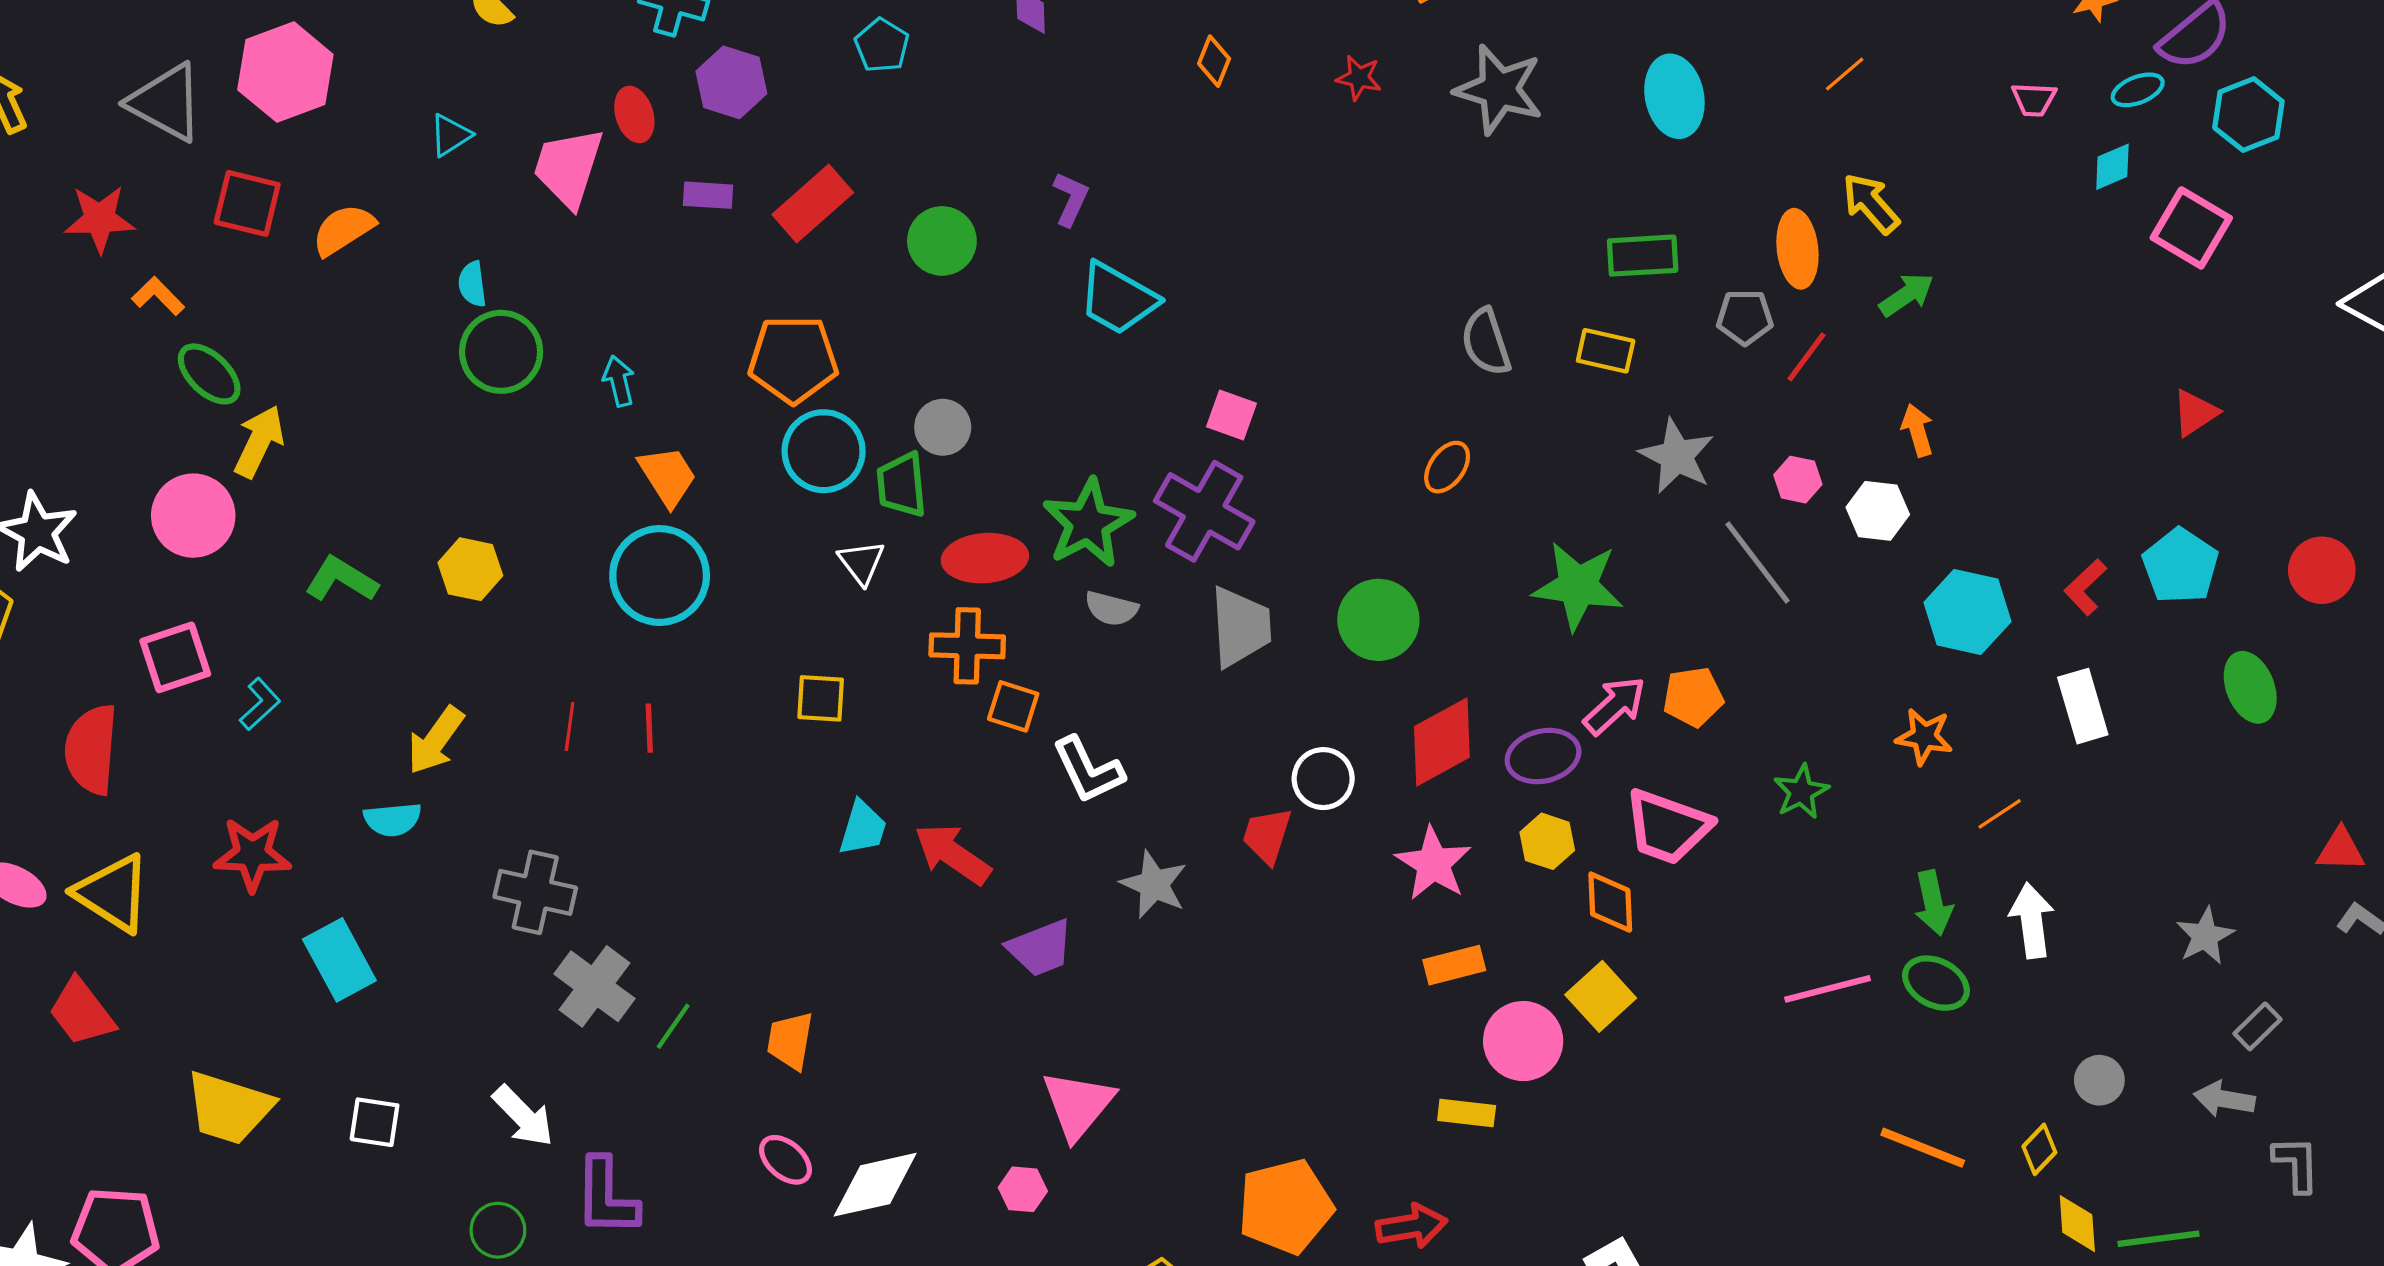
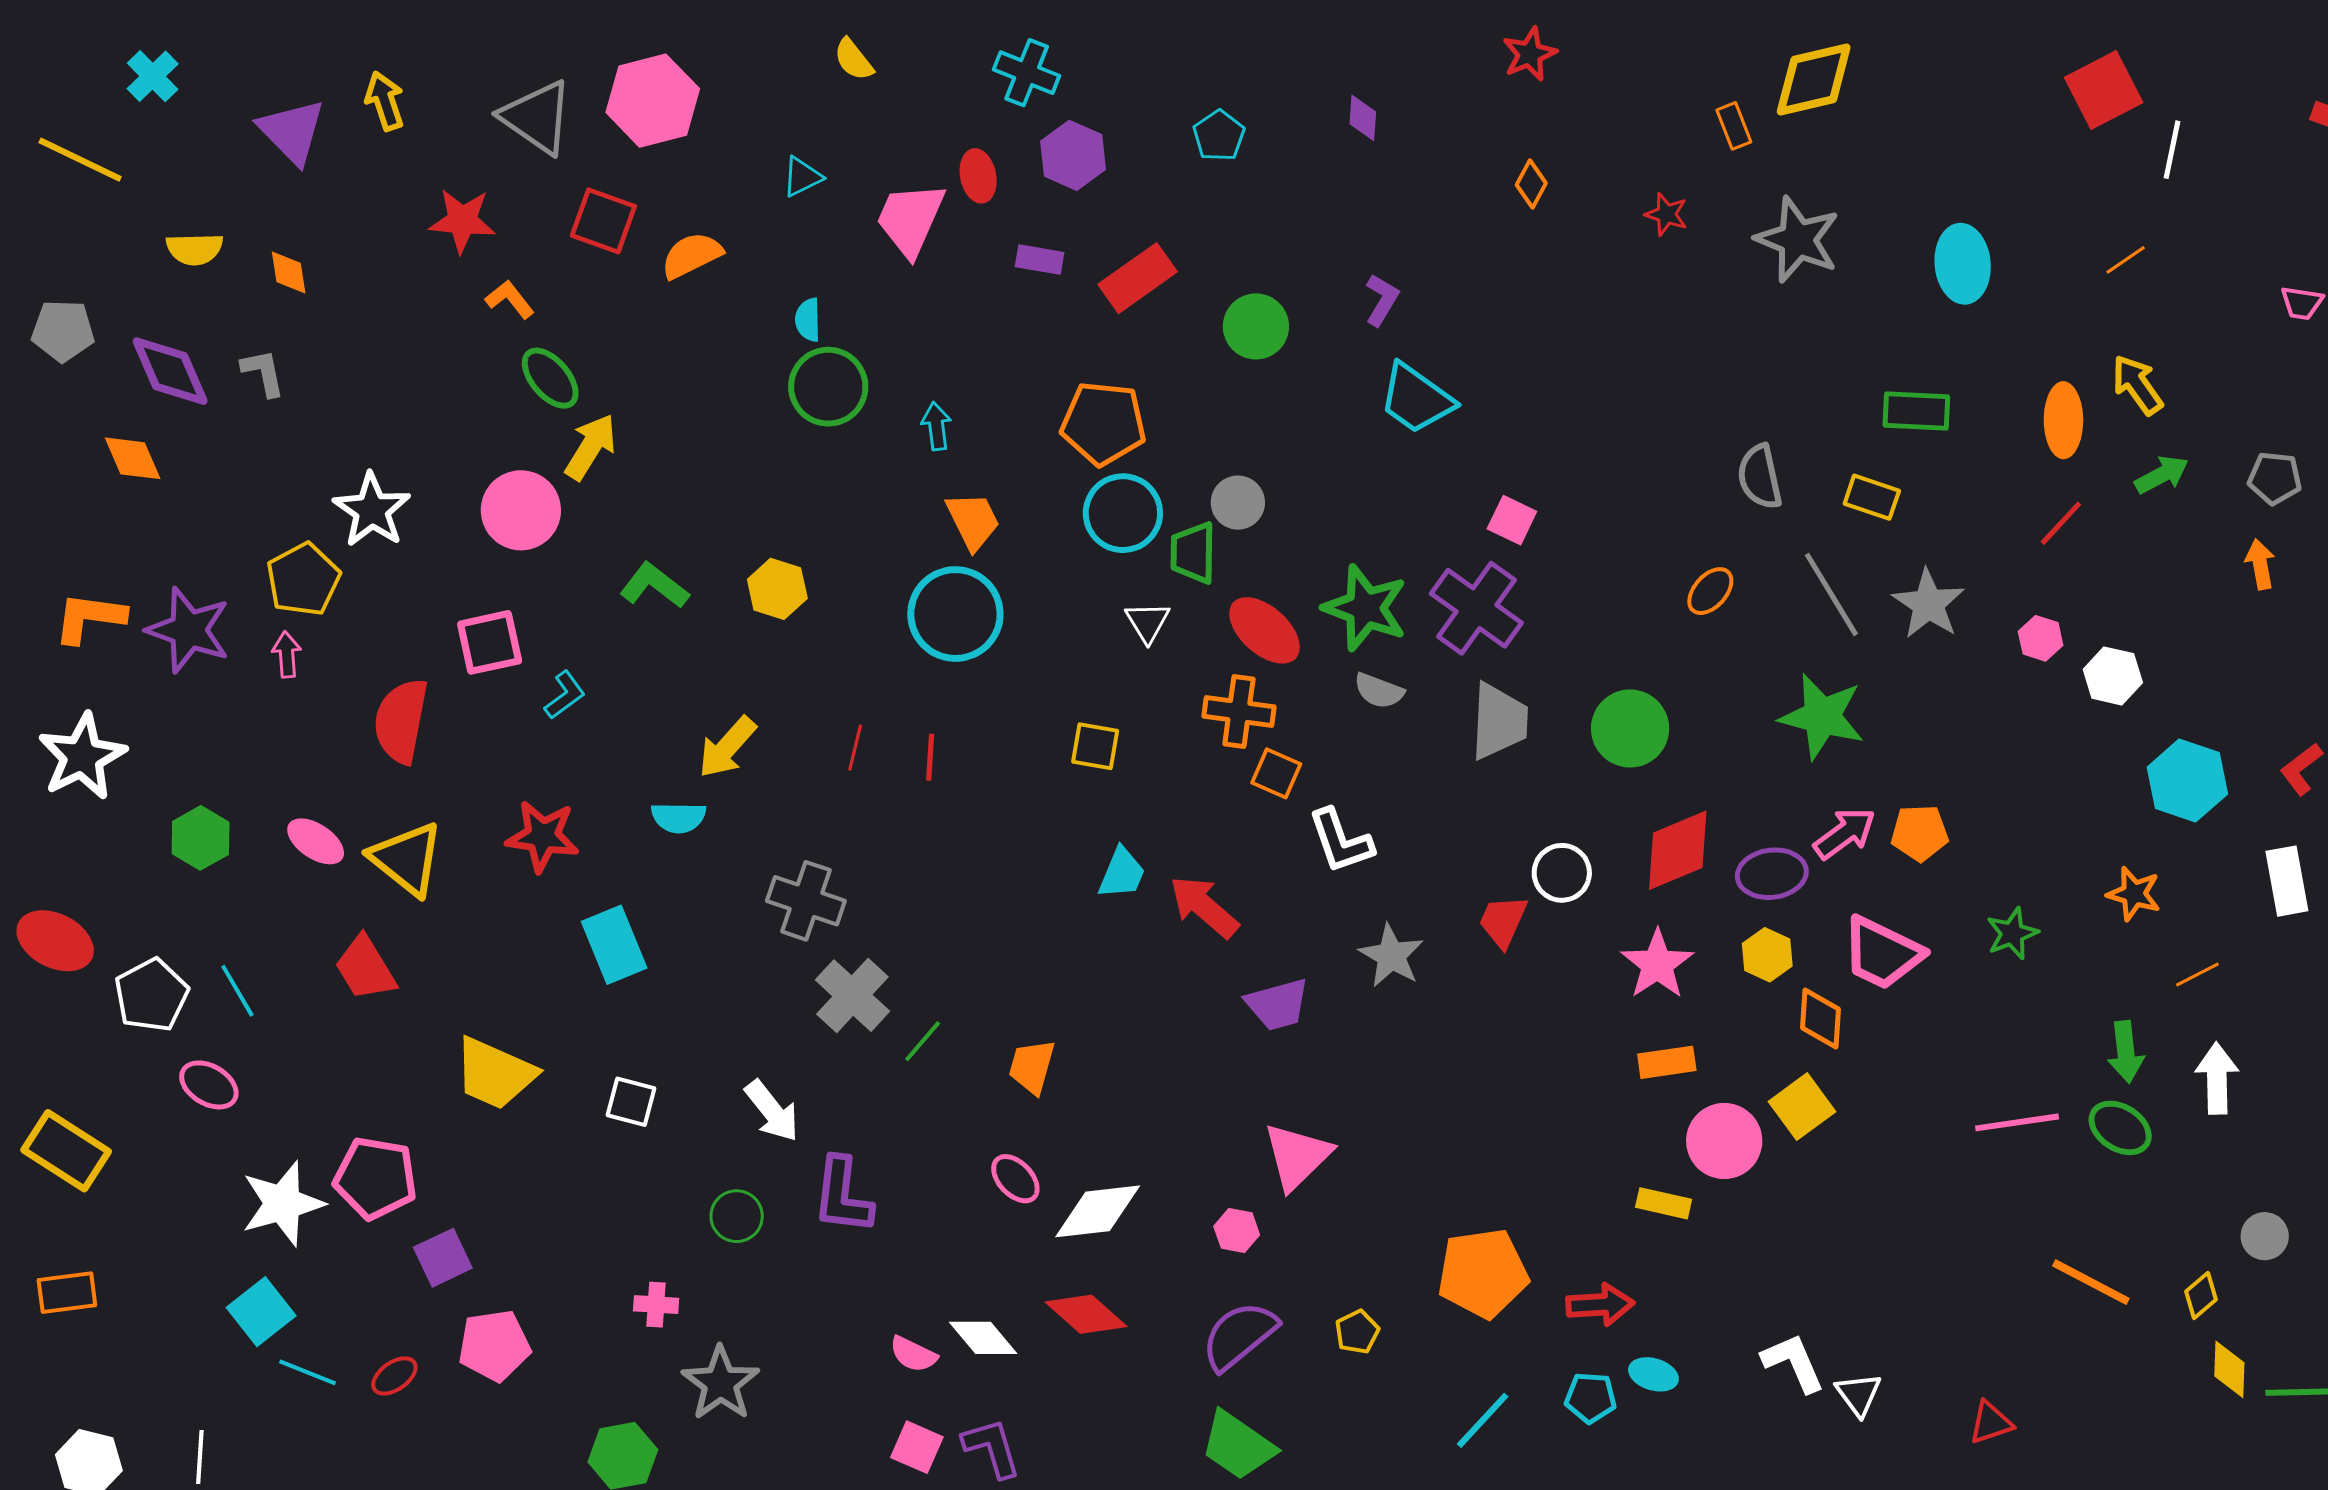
gray pentagon: (1745, 317) -> (2275, 478), moved
orange arrow: (1917, 430) -> (2260, 564), moved
green star: (1088, 523) -> (1365, 608), turned -30
red ellipse: (985, 558) -> (1265, 630), turned 40
gray line: (1757, 563) -> (1831, 594), moved

